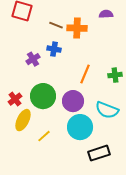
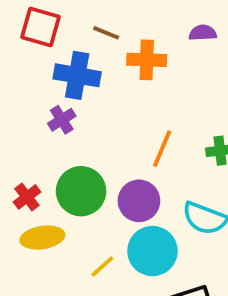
brown line: (56, 25) -> (106, 33), moved
blue cross: (54, 49) -> (77, 75), moved, size x1.6
yellow ellipse: (23, 120) -> (42, 238), turned 55
yellow line: (44, 136) -> (102, 266), moved

